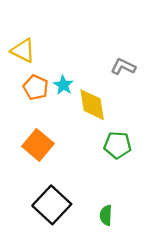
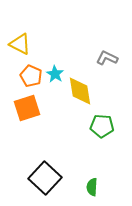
orange square: (38, 145) -> (27, 108), moved, turned 32

